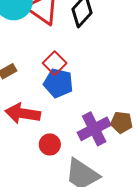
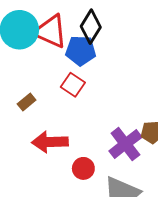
blue pentagon: (58, 83) -> (81, 51), moved

